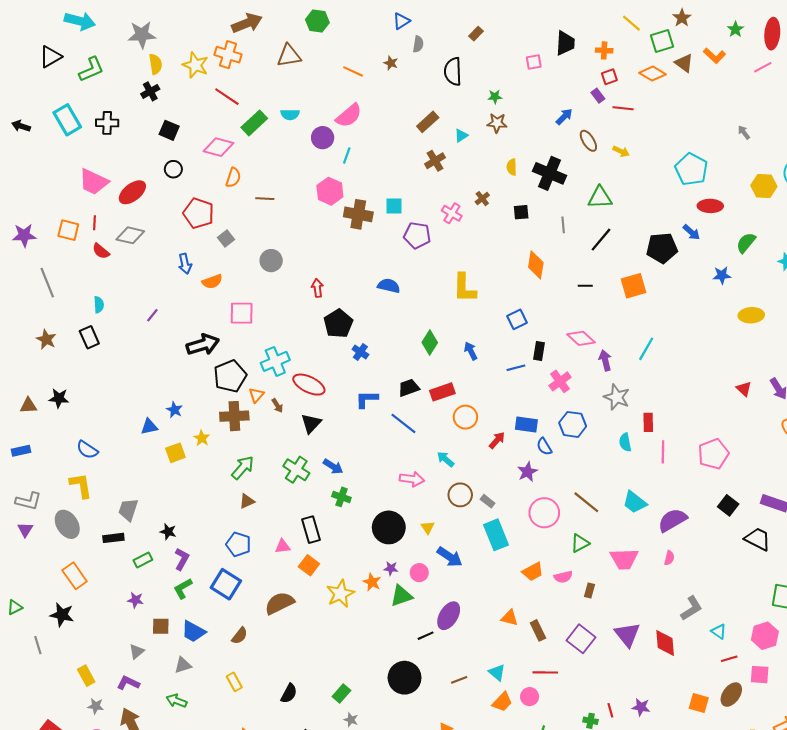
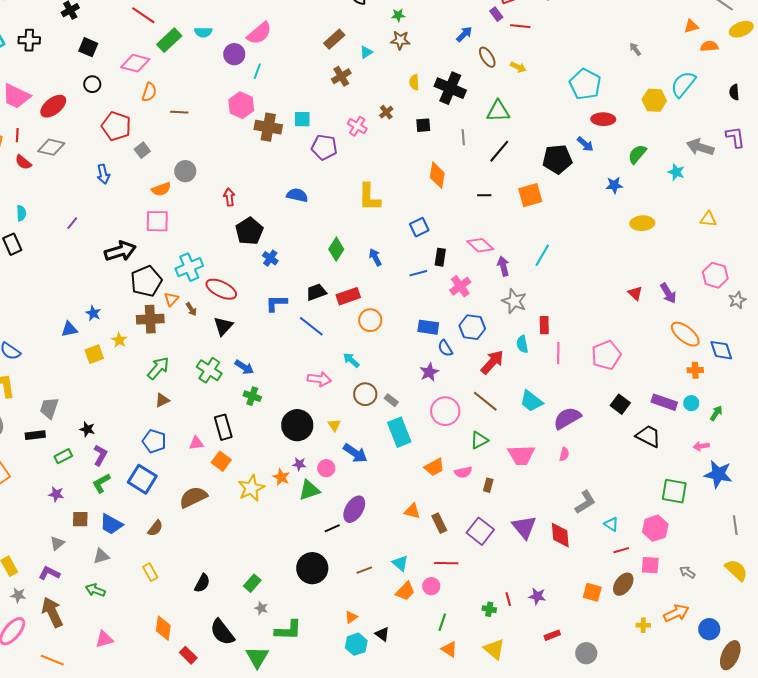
orange semicircle: (212, 282) -> (161, 189), moved
red arrow: (497, 440) -> (492, 362), moved, size x1.5

